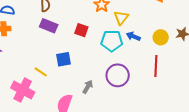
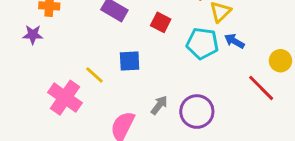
yellow circle: (161, 37) -> (280, 61), moved
red line: (156, 66) -> (261, 88), turned -55
purple circle: (118, 75) -> (197, 112), moved

